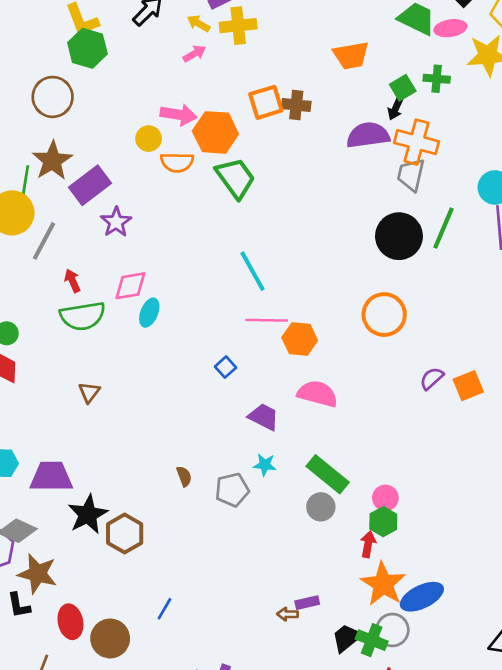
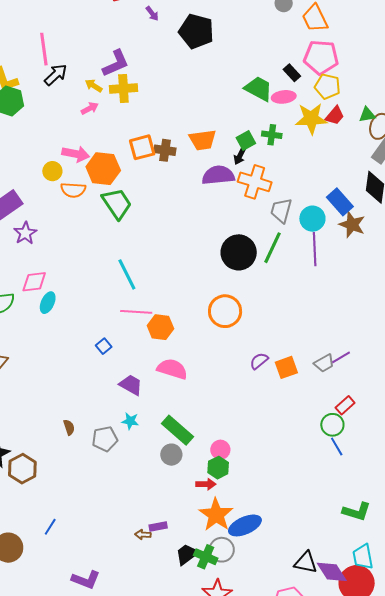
orange trapezoid: (351, 55) -> (203, 140), moved
gray trapezoid: (411, 175) -> (281, 211), moved
red arrow: (368, 544) -> (206, 484), turned 78

